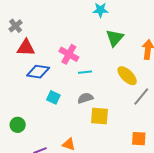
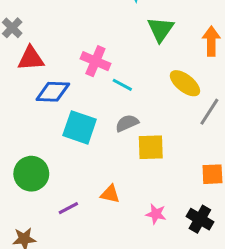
cyan line: (85, 72) -> (122, 85), turned 40
cyan square: (53, 97) -> (80, 127), size x1.6
green circle: (18, 125) -> (31, 174), size x1.5

